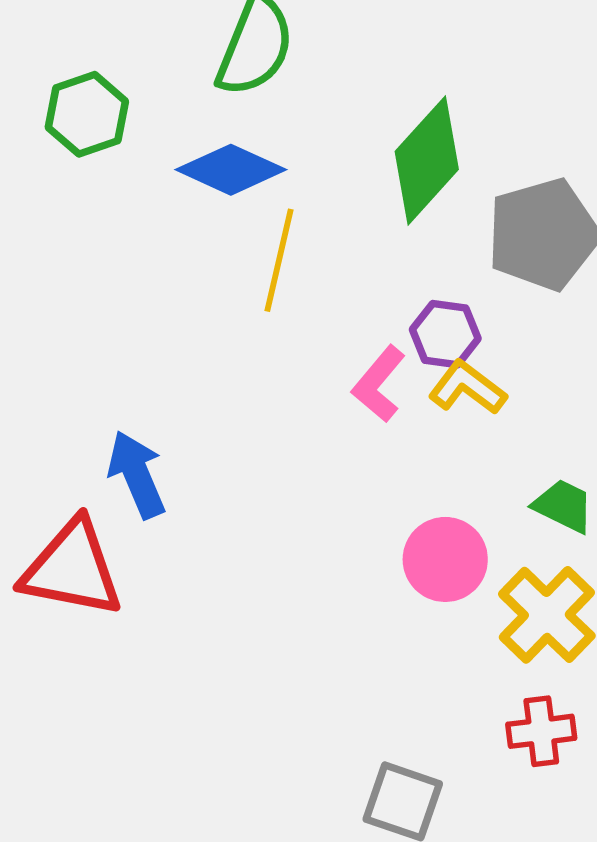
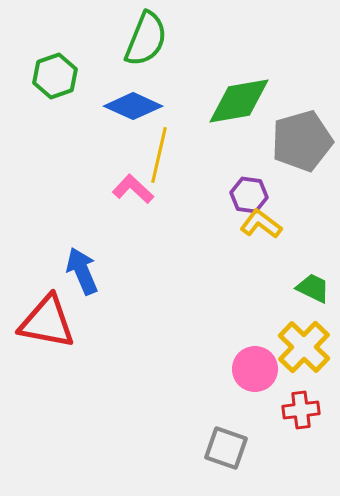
green diamond: (427, 160) -> (239, 101), turned 38
pink L-shape: (379, 384) -> (133, 189), moved, turned 93
pink circle: (445, 559) -> (255, 369), moved

